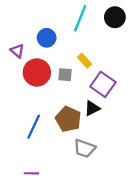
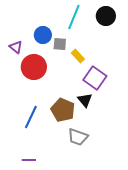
gray square: (65, 75) -> (60, 44), moved
black triangle: (92, 108) -> (85, 100), turned -42

